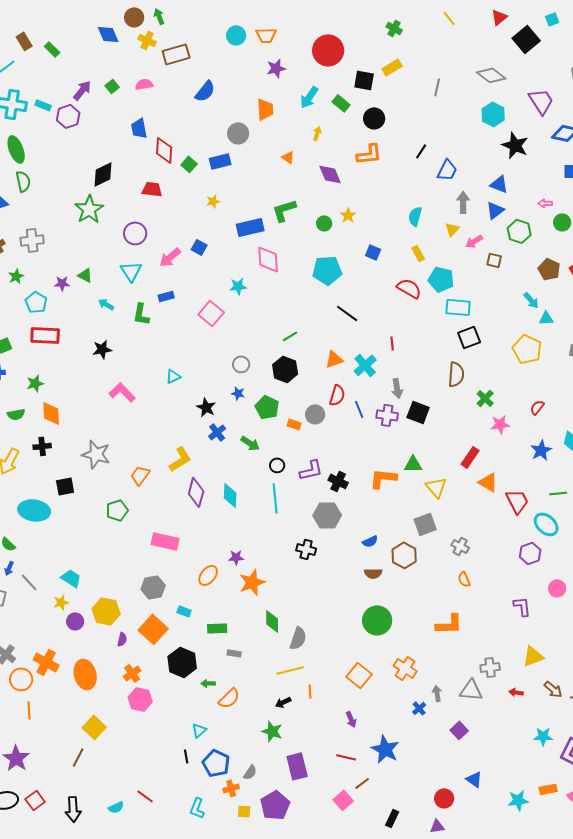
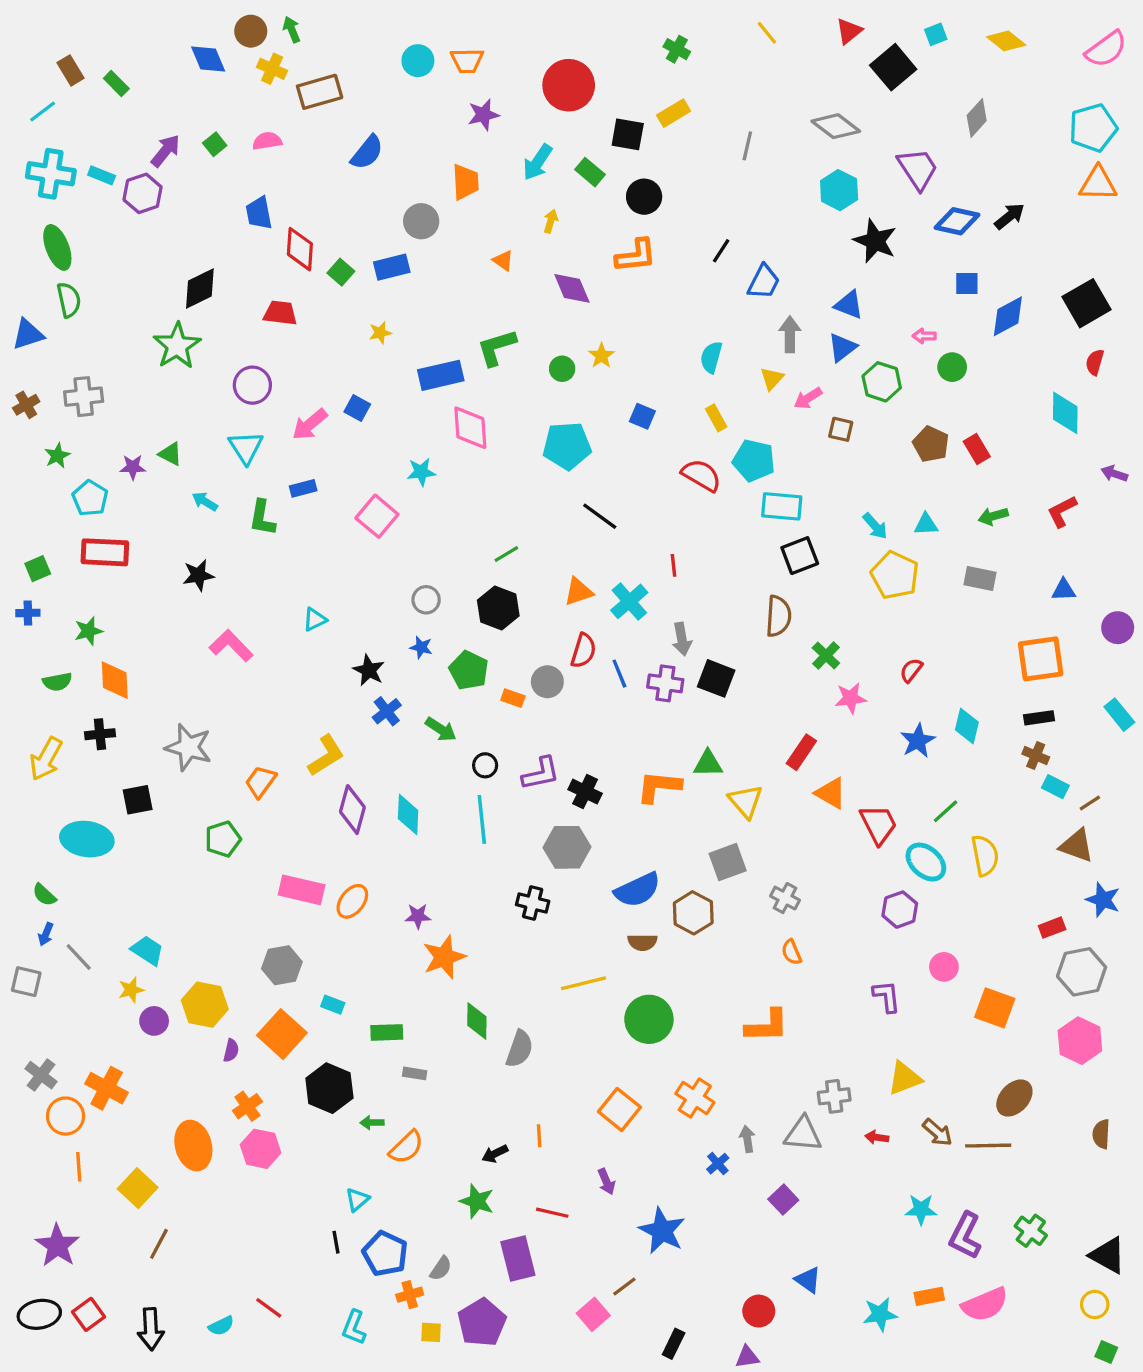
cyan arrow: (531, 300) -> (875, 526), moved
green line: (558, 493) -> (946, 811), turned -36
blue semicircle: (370, 541) -> (637, 890), size x1.8
orange ellipse: (208, 575) -> (352, 901), moved
yellow line: (290, 670) -> (583, 983), moved
orange ellipse: (85, 674) -> (193, 1146), moved
yellow square: (94, 727) -> (138, 1188), moved
red line: (346, 757) -> (552, 1213), moved

